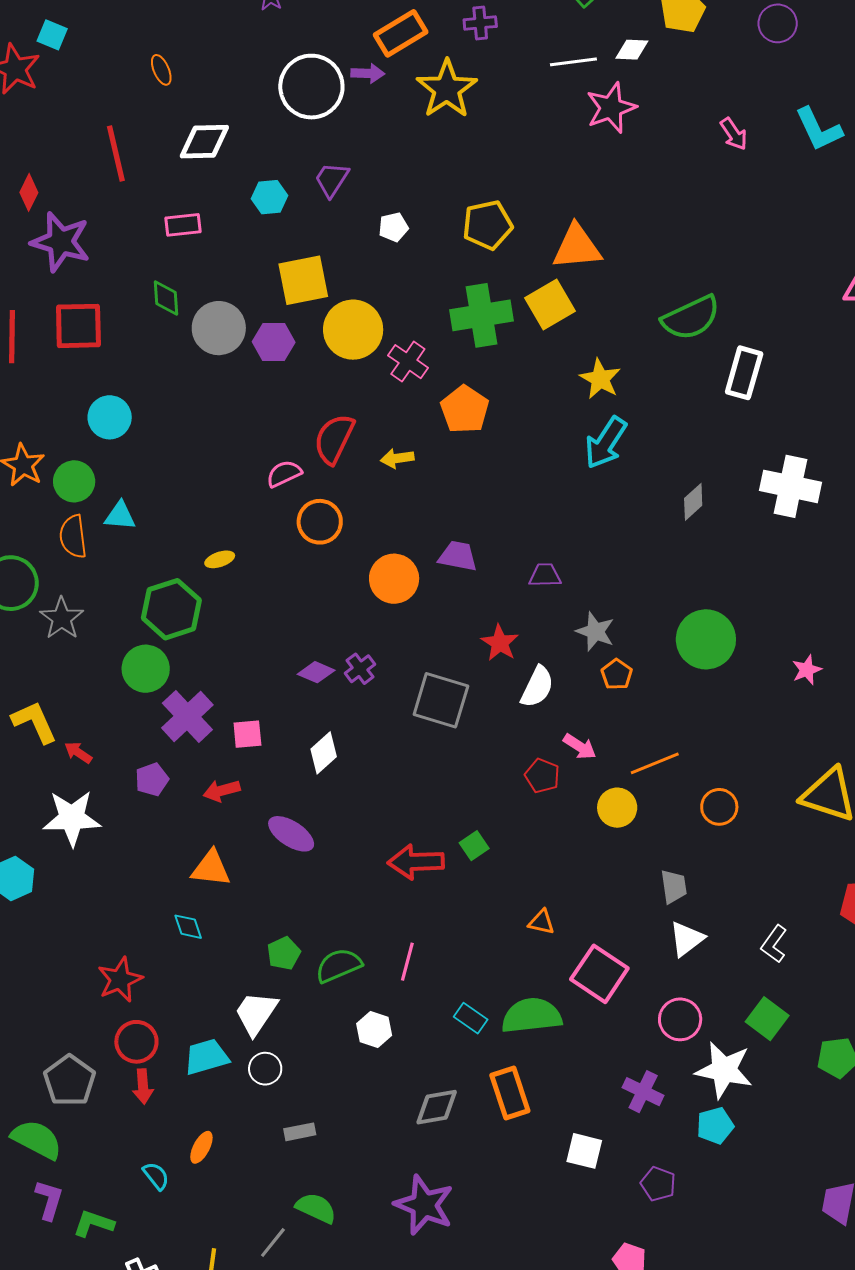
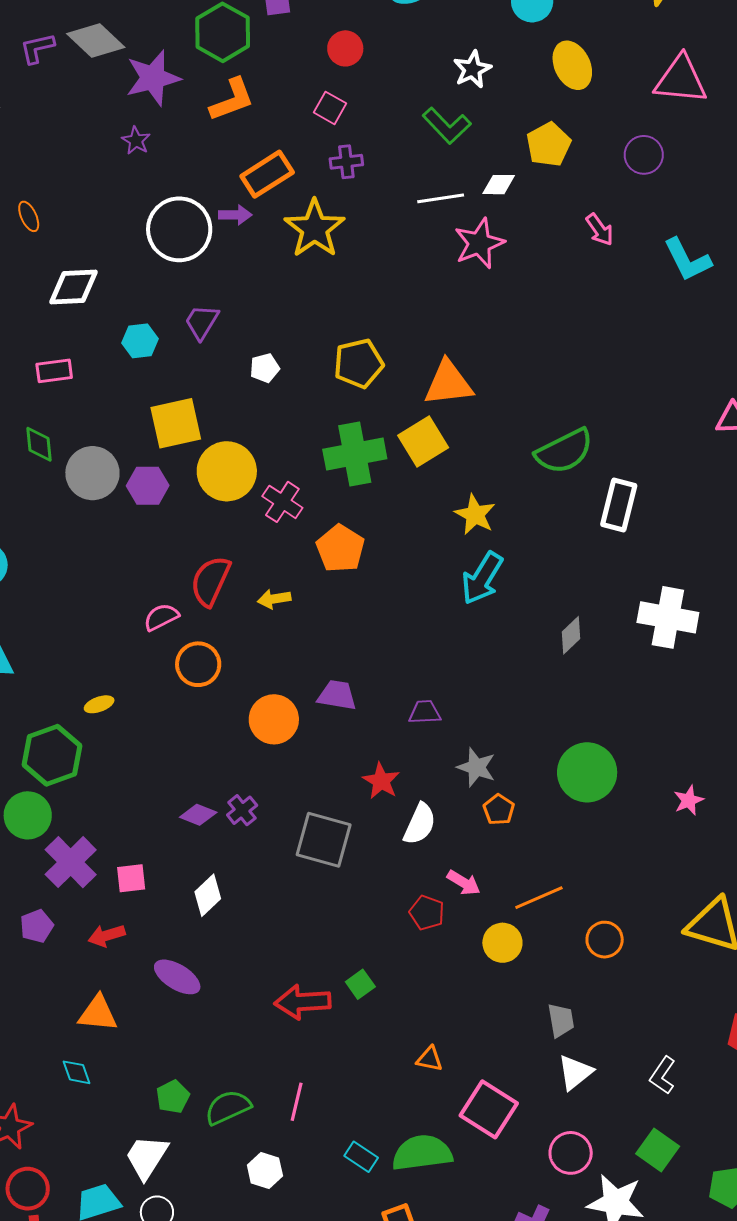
pink arrow: (734, 134) -> (600, 230), moved

